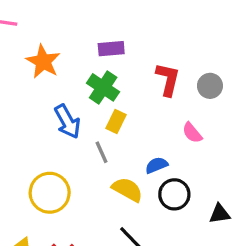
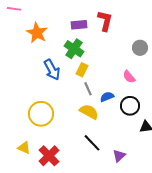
red L-shape: (168, 79) -> (105, 21), moved
gray line: (101, 152) -> (88, 89), moved
black circle: (174, 194) -> (130, 106), moved

